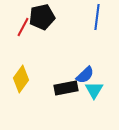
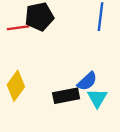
red line: (23, 27) -> (18, 28), turned 54

